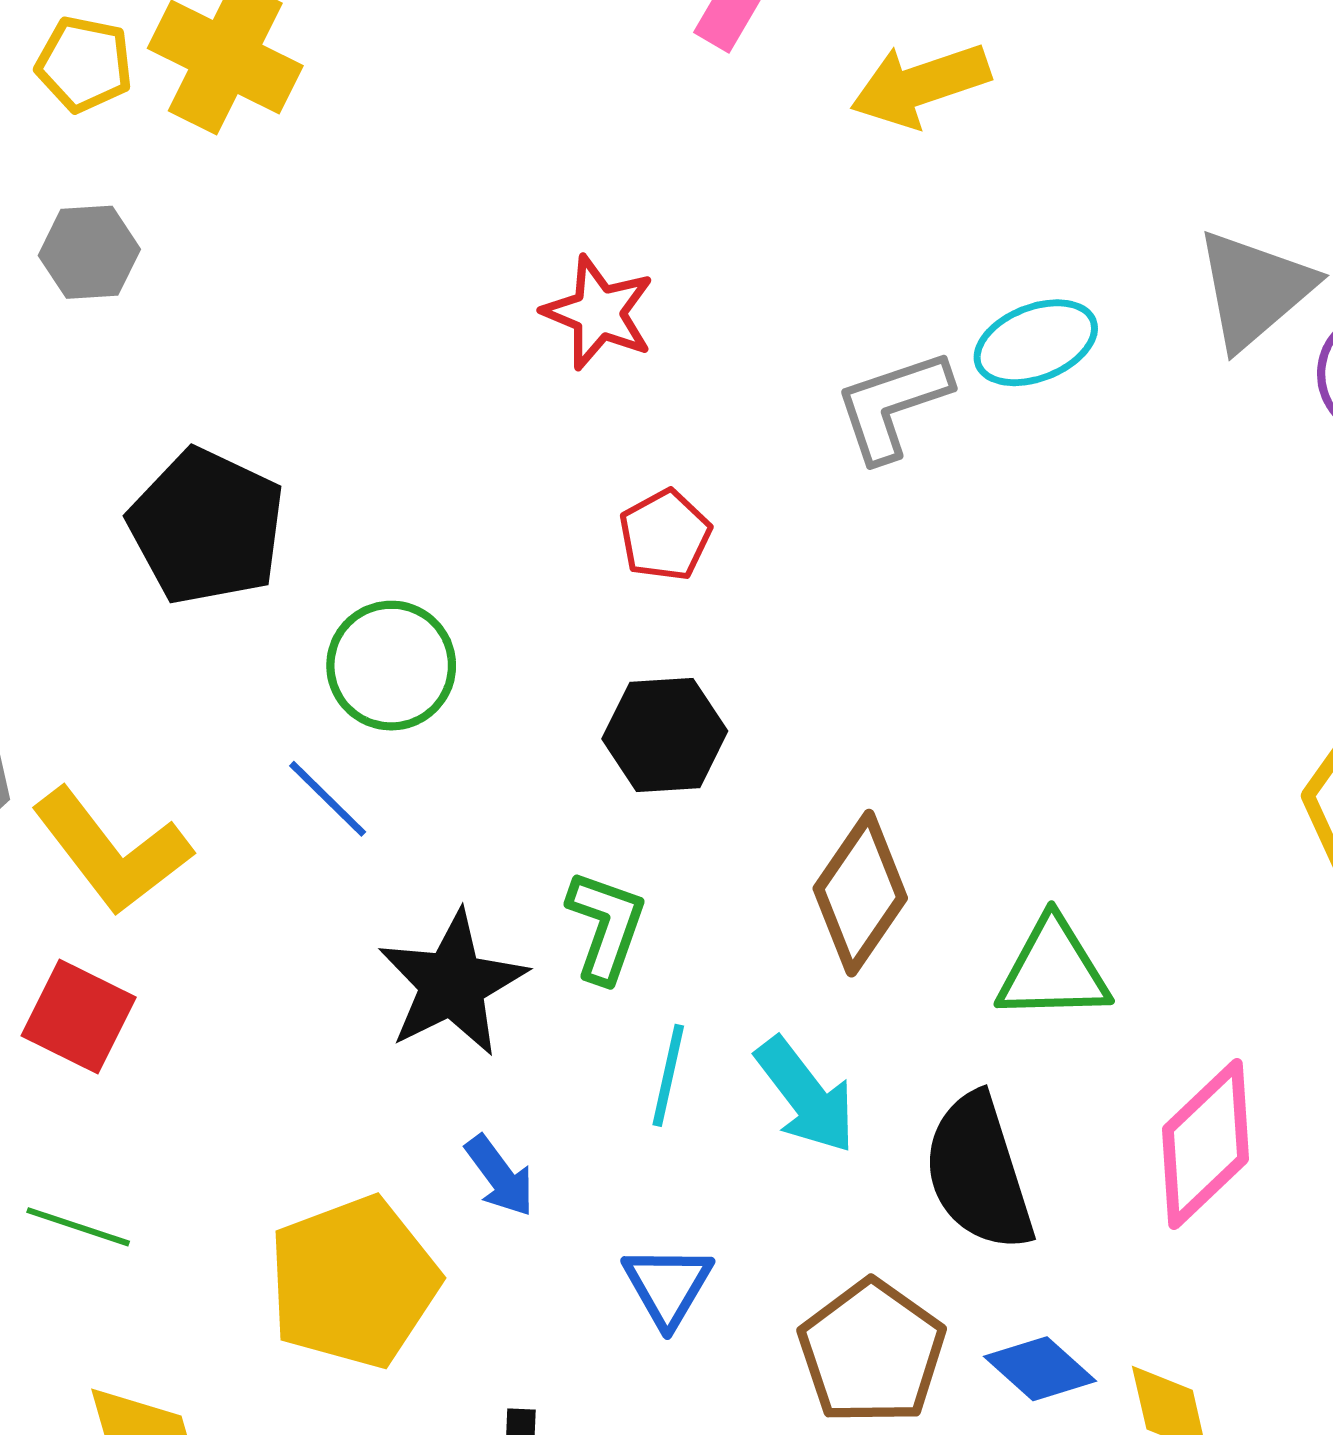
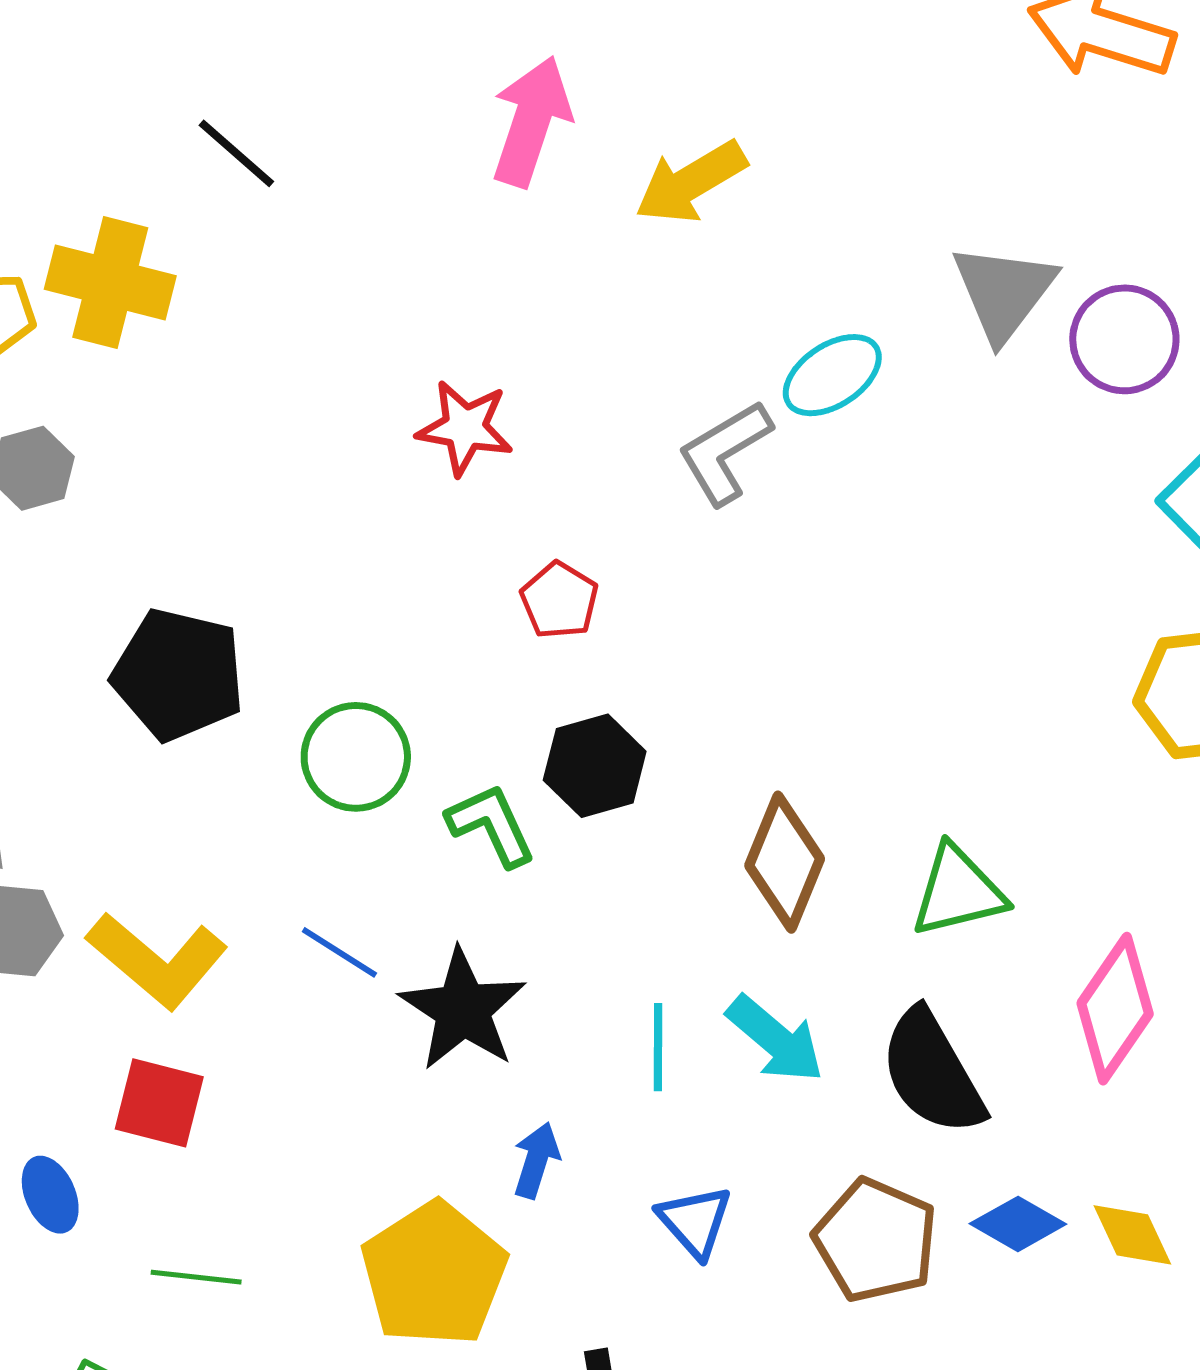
blue line: (328, 799) -> (339, 952), moved
green L-shape: (606, 926) -> (491, 825), moved, turned -32
blue arrow: (500, 1176) -> (536, 1160), turned -114

